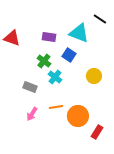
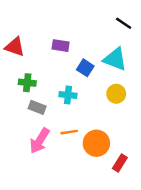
cyan triangle: (79, 33) -> (115, 59), moved
green cross: (44, 61) -> (27, 83), moved, turned -32
cyan cross: (55, 77) -> (68, 95), turned -32
pink arrow: (32, 114) -> (40, 141), size x1.5

